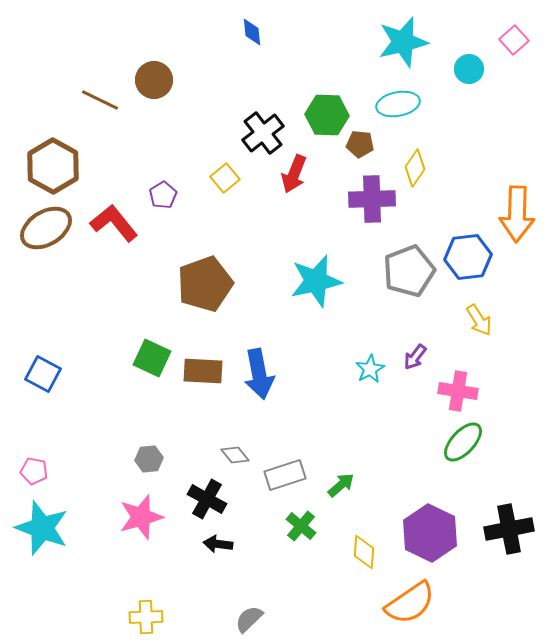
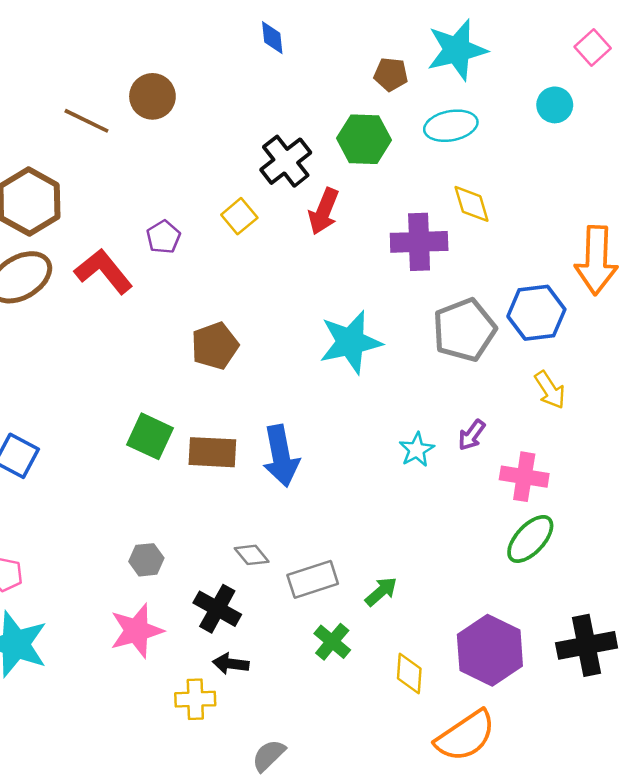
cyan circle: (469, 69) -> (555, 105), moved
brown pentagon: (360, 144) -> (391, 74), moved
yellow diamond: (415, 168) -> (472, 204), turned -51
brown pentagon: (205, 284) -> (215, 346), size x0.7
yellow cross: (146, 617) -> (195, 699), moved

